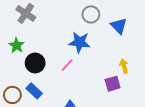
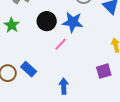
black circle: (35, 63) -> (47, 21), moved
purple square: (113, 84) -> (104, 71), moved

